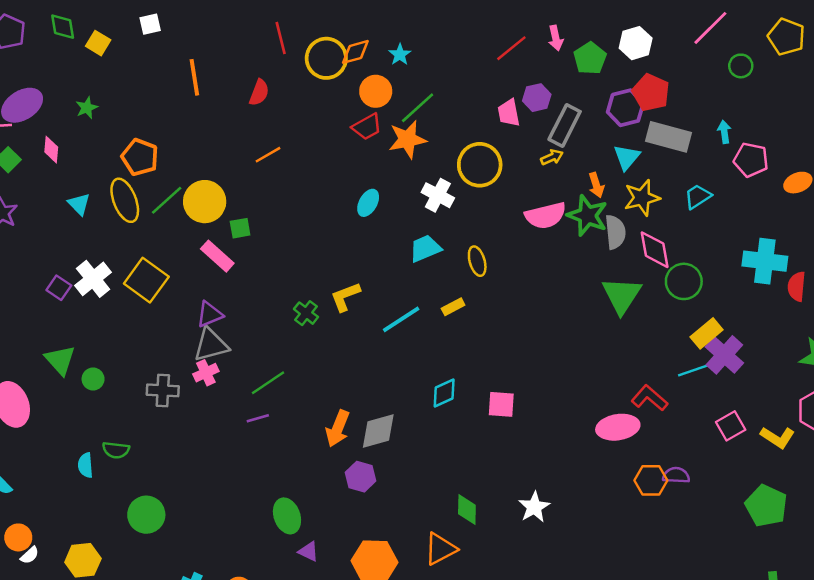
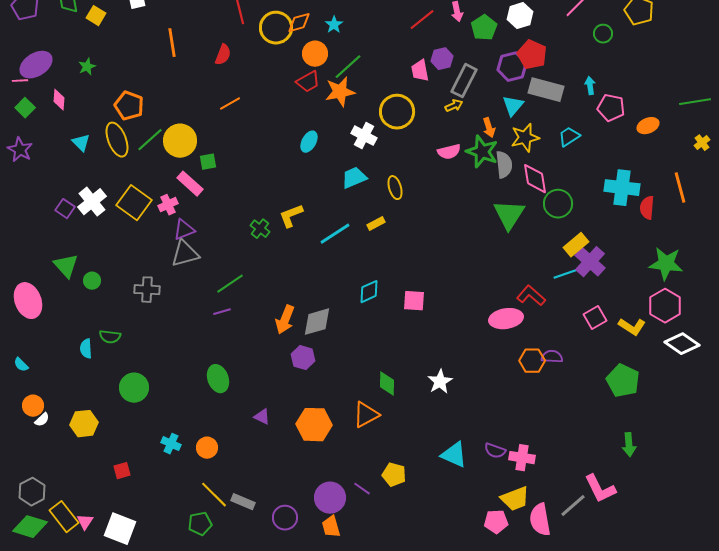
pink semicircle: (546, 215) -> (449, 152), size x0.7
pink cross: (206, 373) -> (168, 205), moved
green ellipse: (287, 516) -> (218, 379), moved

